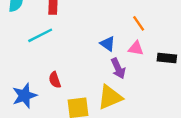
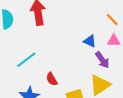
cyan line: (40, 35) -> (26, 60), moved

